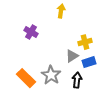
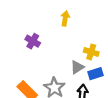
yellow cross: (85, 42) -> (91, 52), turned 32

